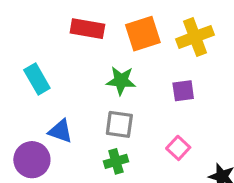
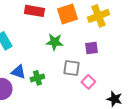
gray square: (119, 124) -> (71, 68), moved
green cross: (116, 161) -> (37, 78), moved

